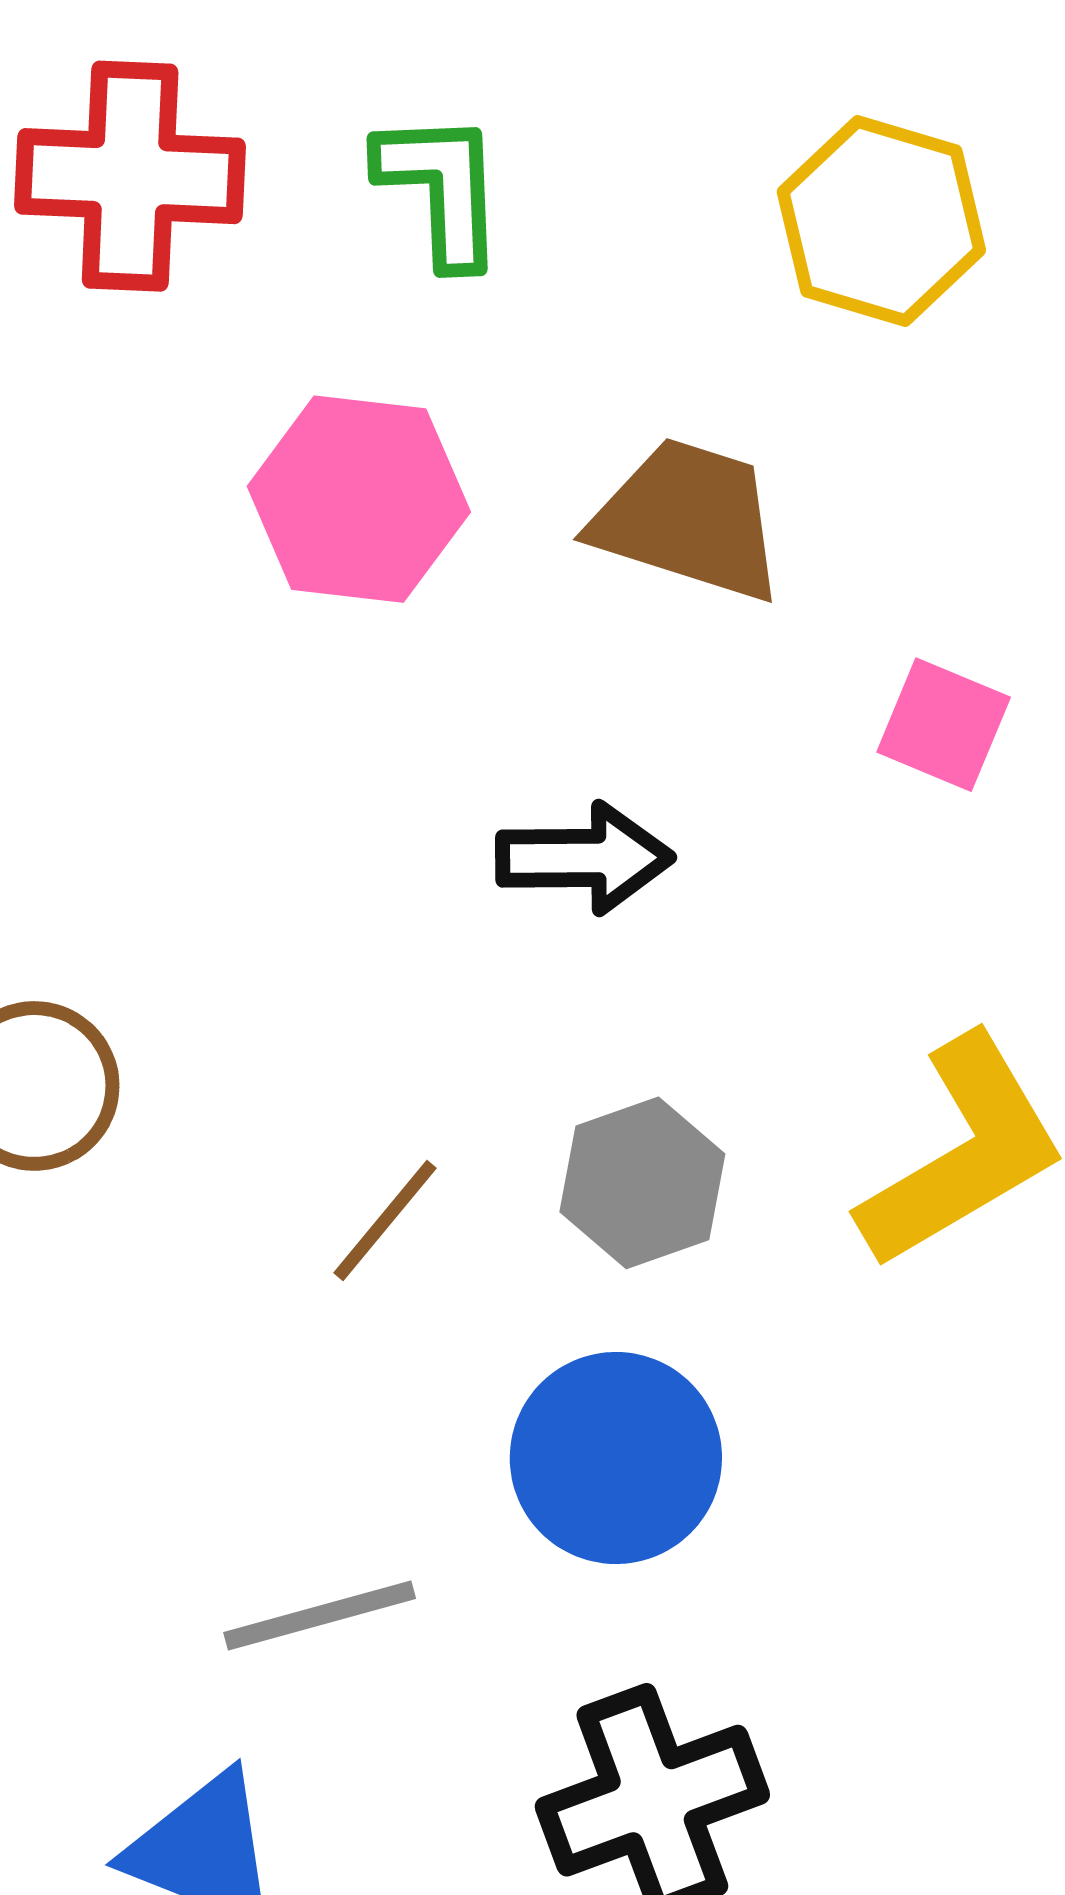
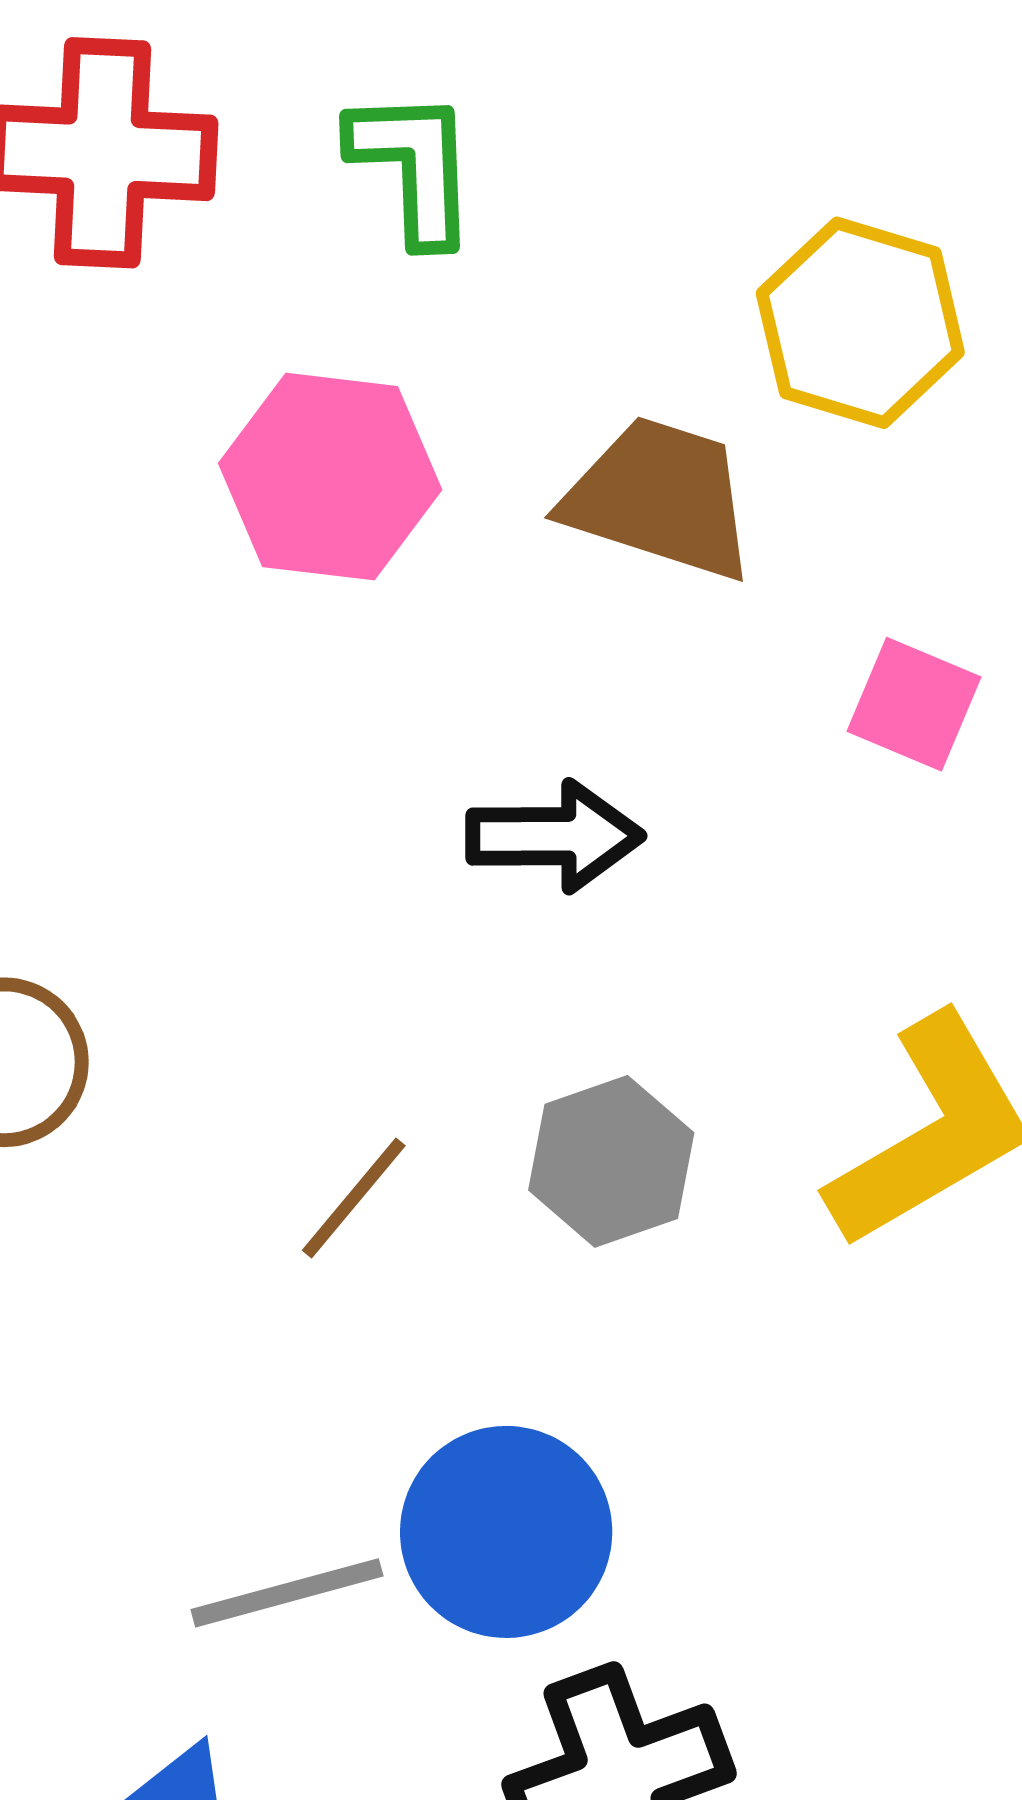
yellow hexagon: (881, 221) -> (860, 323), moved
blue circle: (616, 1458) -> (506, 1532), moved

